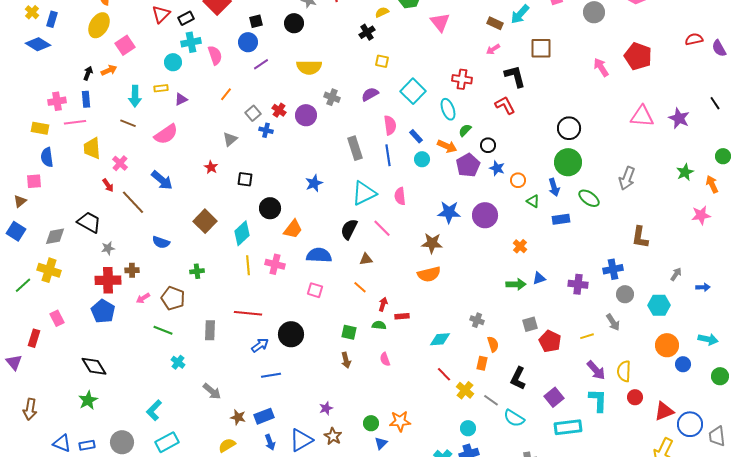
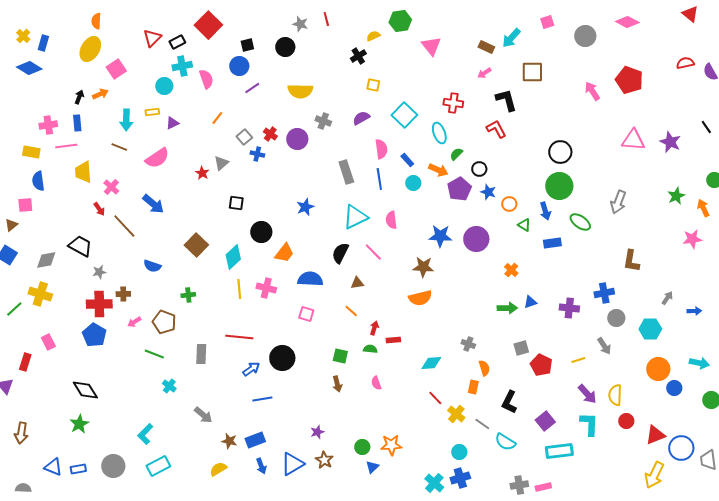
red star: (211, 167) -> (202, 173), moved

